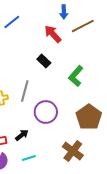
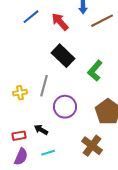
red arrow: (53, 34) -> (60, 22), moved
black rectangle: (44, 61) -> (63, 56), size x1.6
black arrow: (22, 135) -> (41, 130), turned -112

